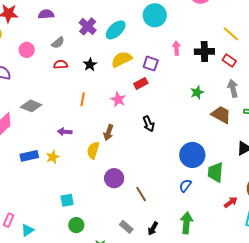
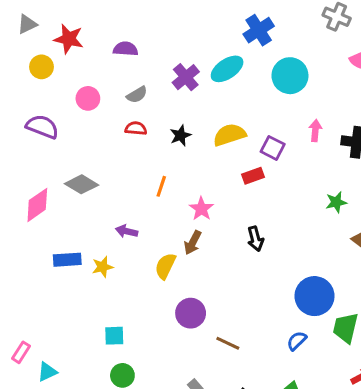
cyan ellipse: (116, 30) -> (227, 69), moved
pink star: (118, 99) -> (201, 209), moved
brown line: (141, 194) -> (228, 343), turned -42

